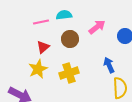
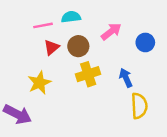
red triangle: (43, 47) -> (52, 47), moved
yellow cross: (69, 73) -> (88, 74), moved

